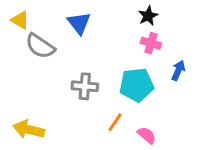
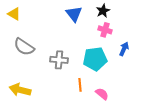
blue triangle: (79, 23) -> (74, 14), moved
gray semicircle: (40, 46) -> (24, 47), moved
orange line: (115, 122) -> (80, 85), turned -40

